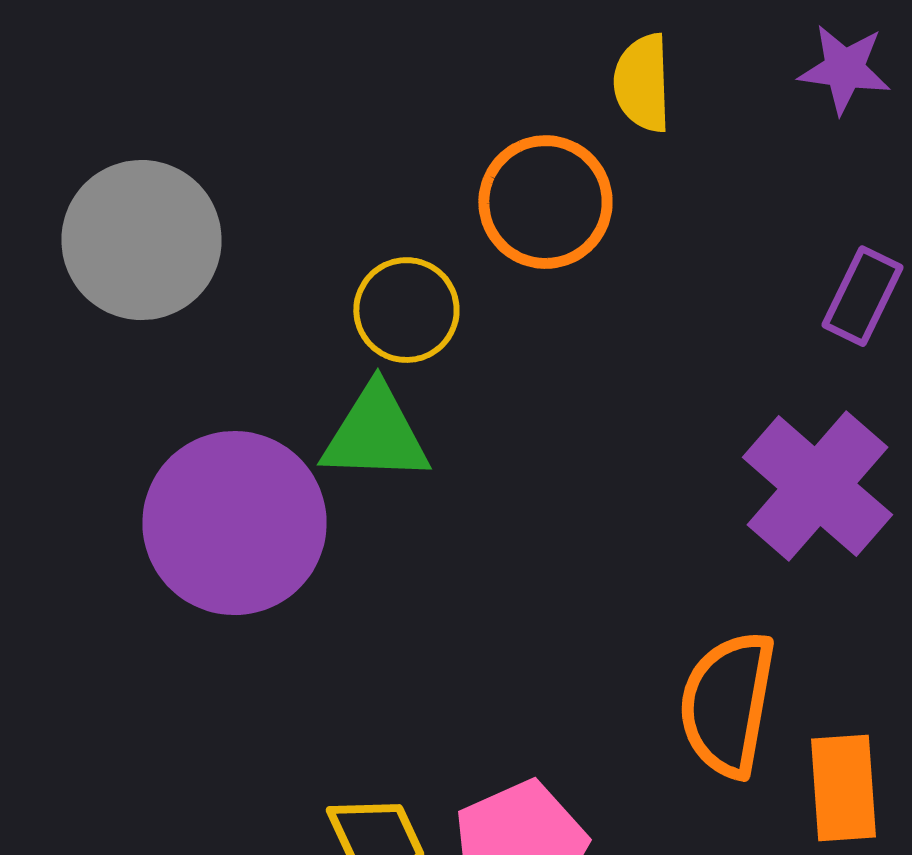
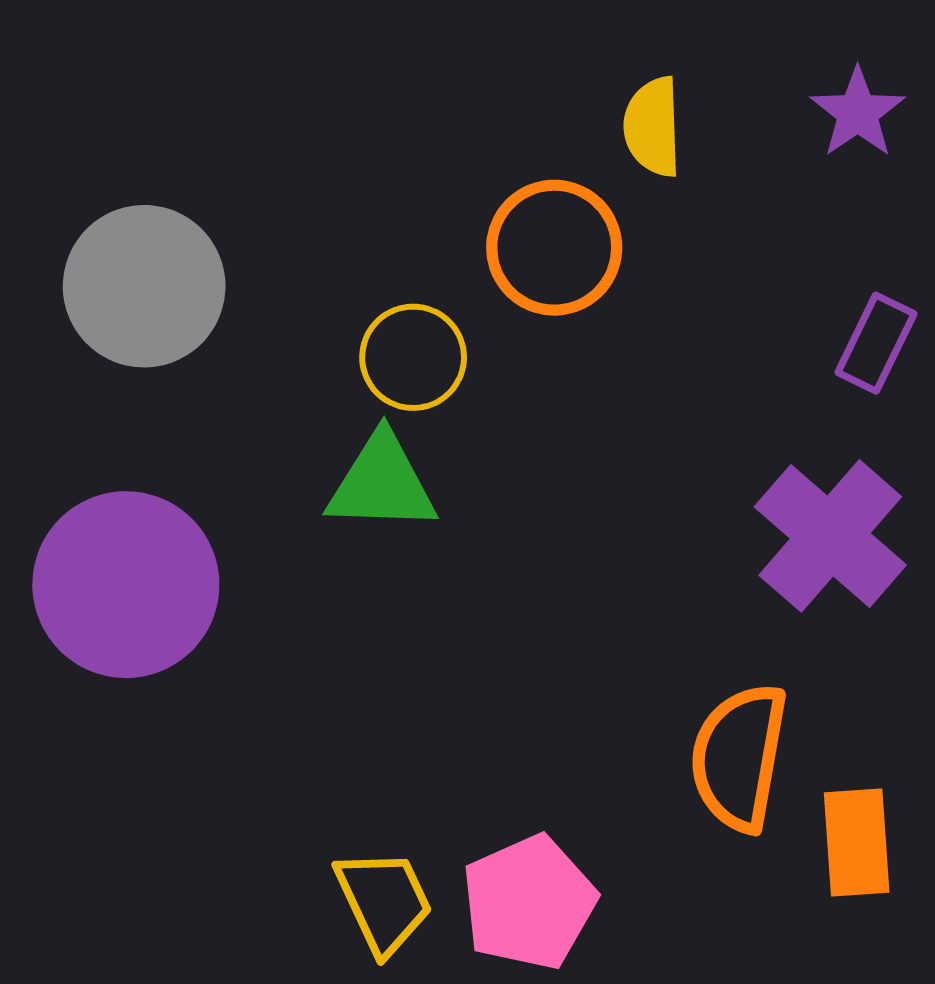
purple star: (844, 69) -> (858, 113), turned 30
purple circle: (234, 523) -> (126, 585), moved

